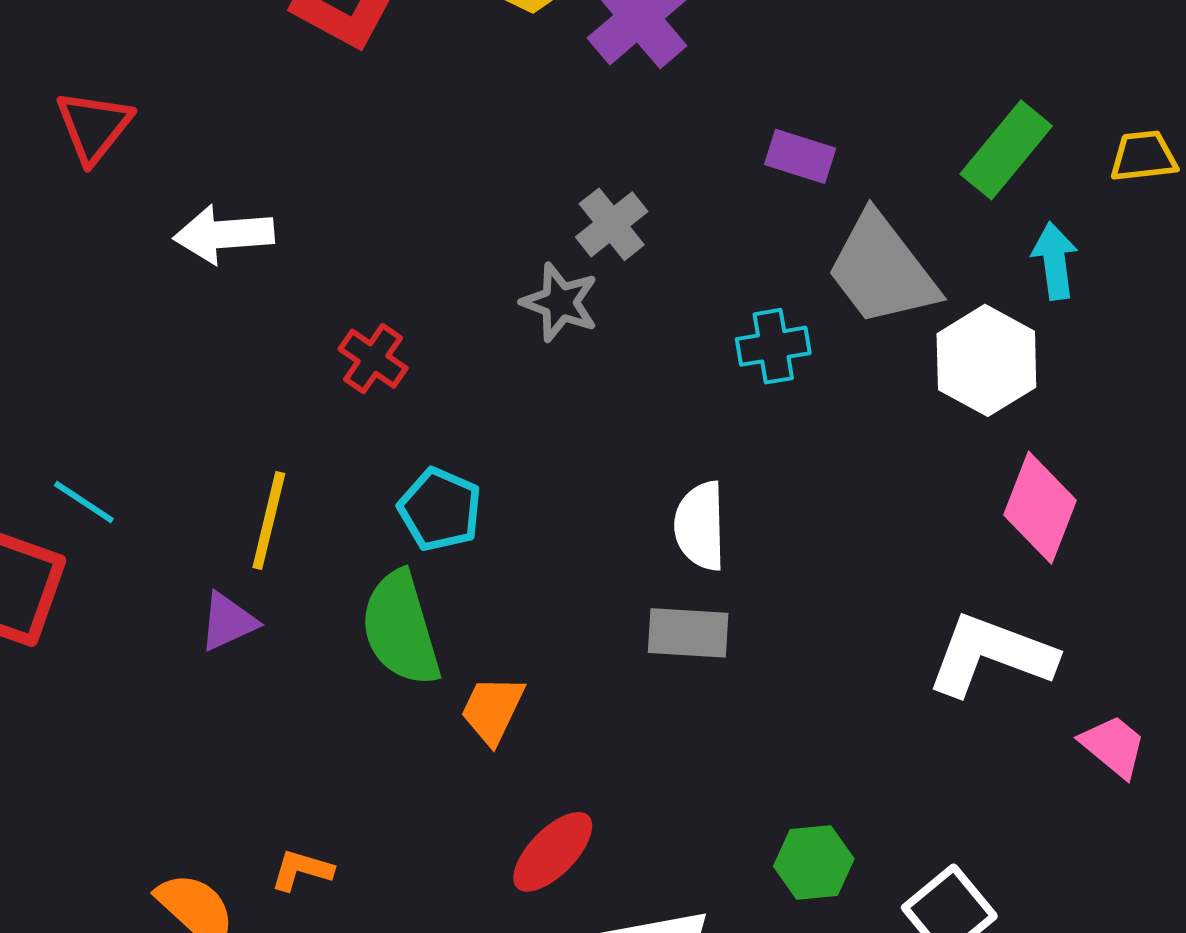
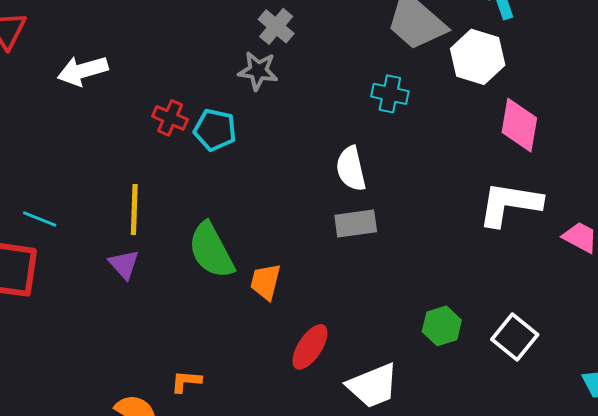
cyan cross: (773, 346) -> (390, 94), moved, turned 33
cyan pentagon: (440, 509) -> (215, 130), moved
purple triangle: (228, 622) -> (124, 264), turned -36

